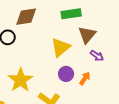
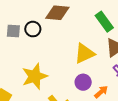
green rectangle: (71, 14) -> (104, 22), turned 48

